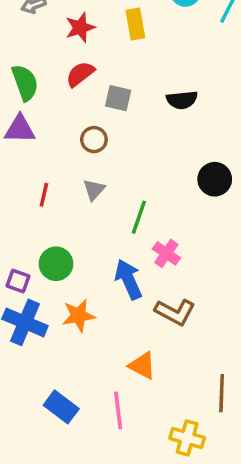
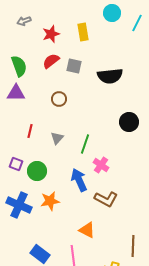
gray square: (118, 98) -> (74, 66), moved
black semicircle: (182, 100) -> (110, 76), size x1.4
gray triangle: (94, 190) -> (57, 138), moved
purple square: (18, 281) -> (16, 164), moved

